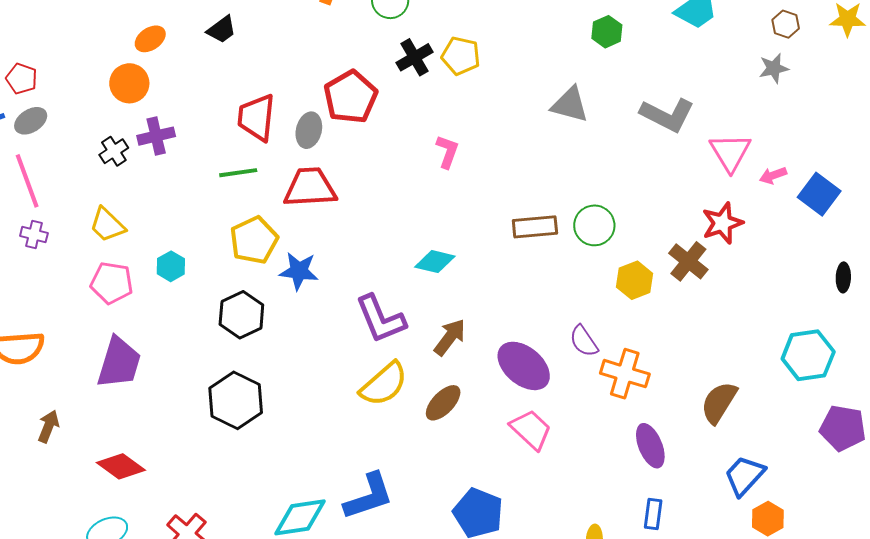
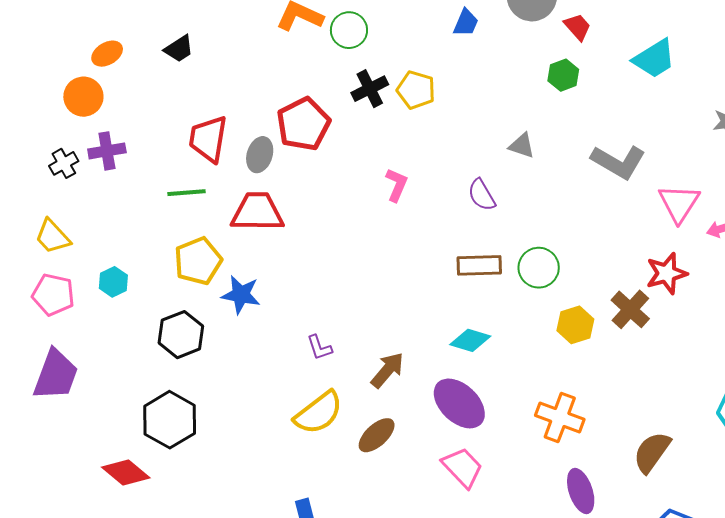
gray triangle: (570, 105) -> (522, 146), size x0.7
cyan diamond: (435, 262) -> (470, 340), moved
purple L-shape: (380, 319) -> (319, 348), size x0.5
purple semicircle: (584, 341) -> (482, 195), moved
red diamond: (121, 466) -> (126, 472), moved

